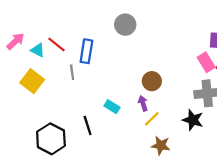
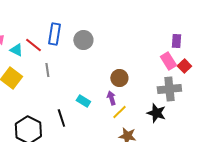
gray circle: (125, 25) -> (83, 40), moved
blue rectangle: (86, 51) -> (54, 34), moved

